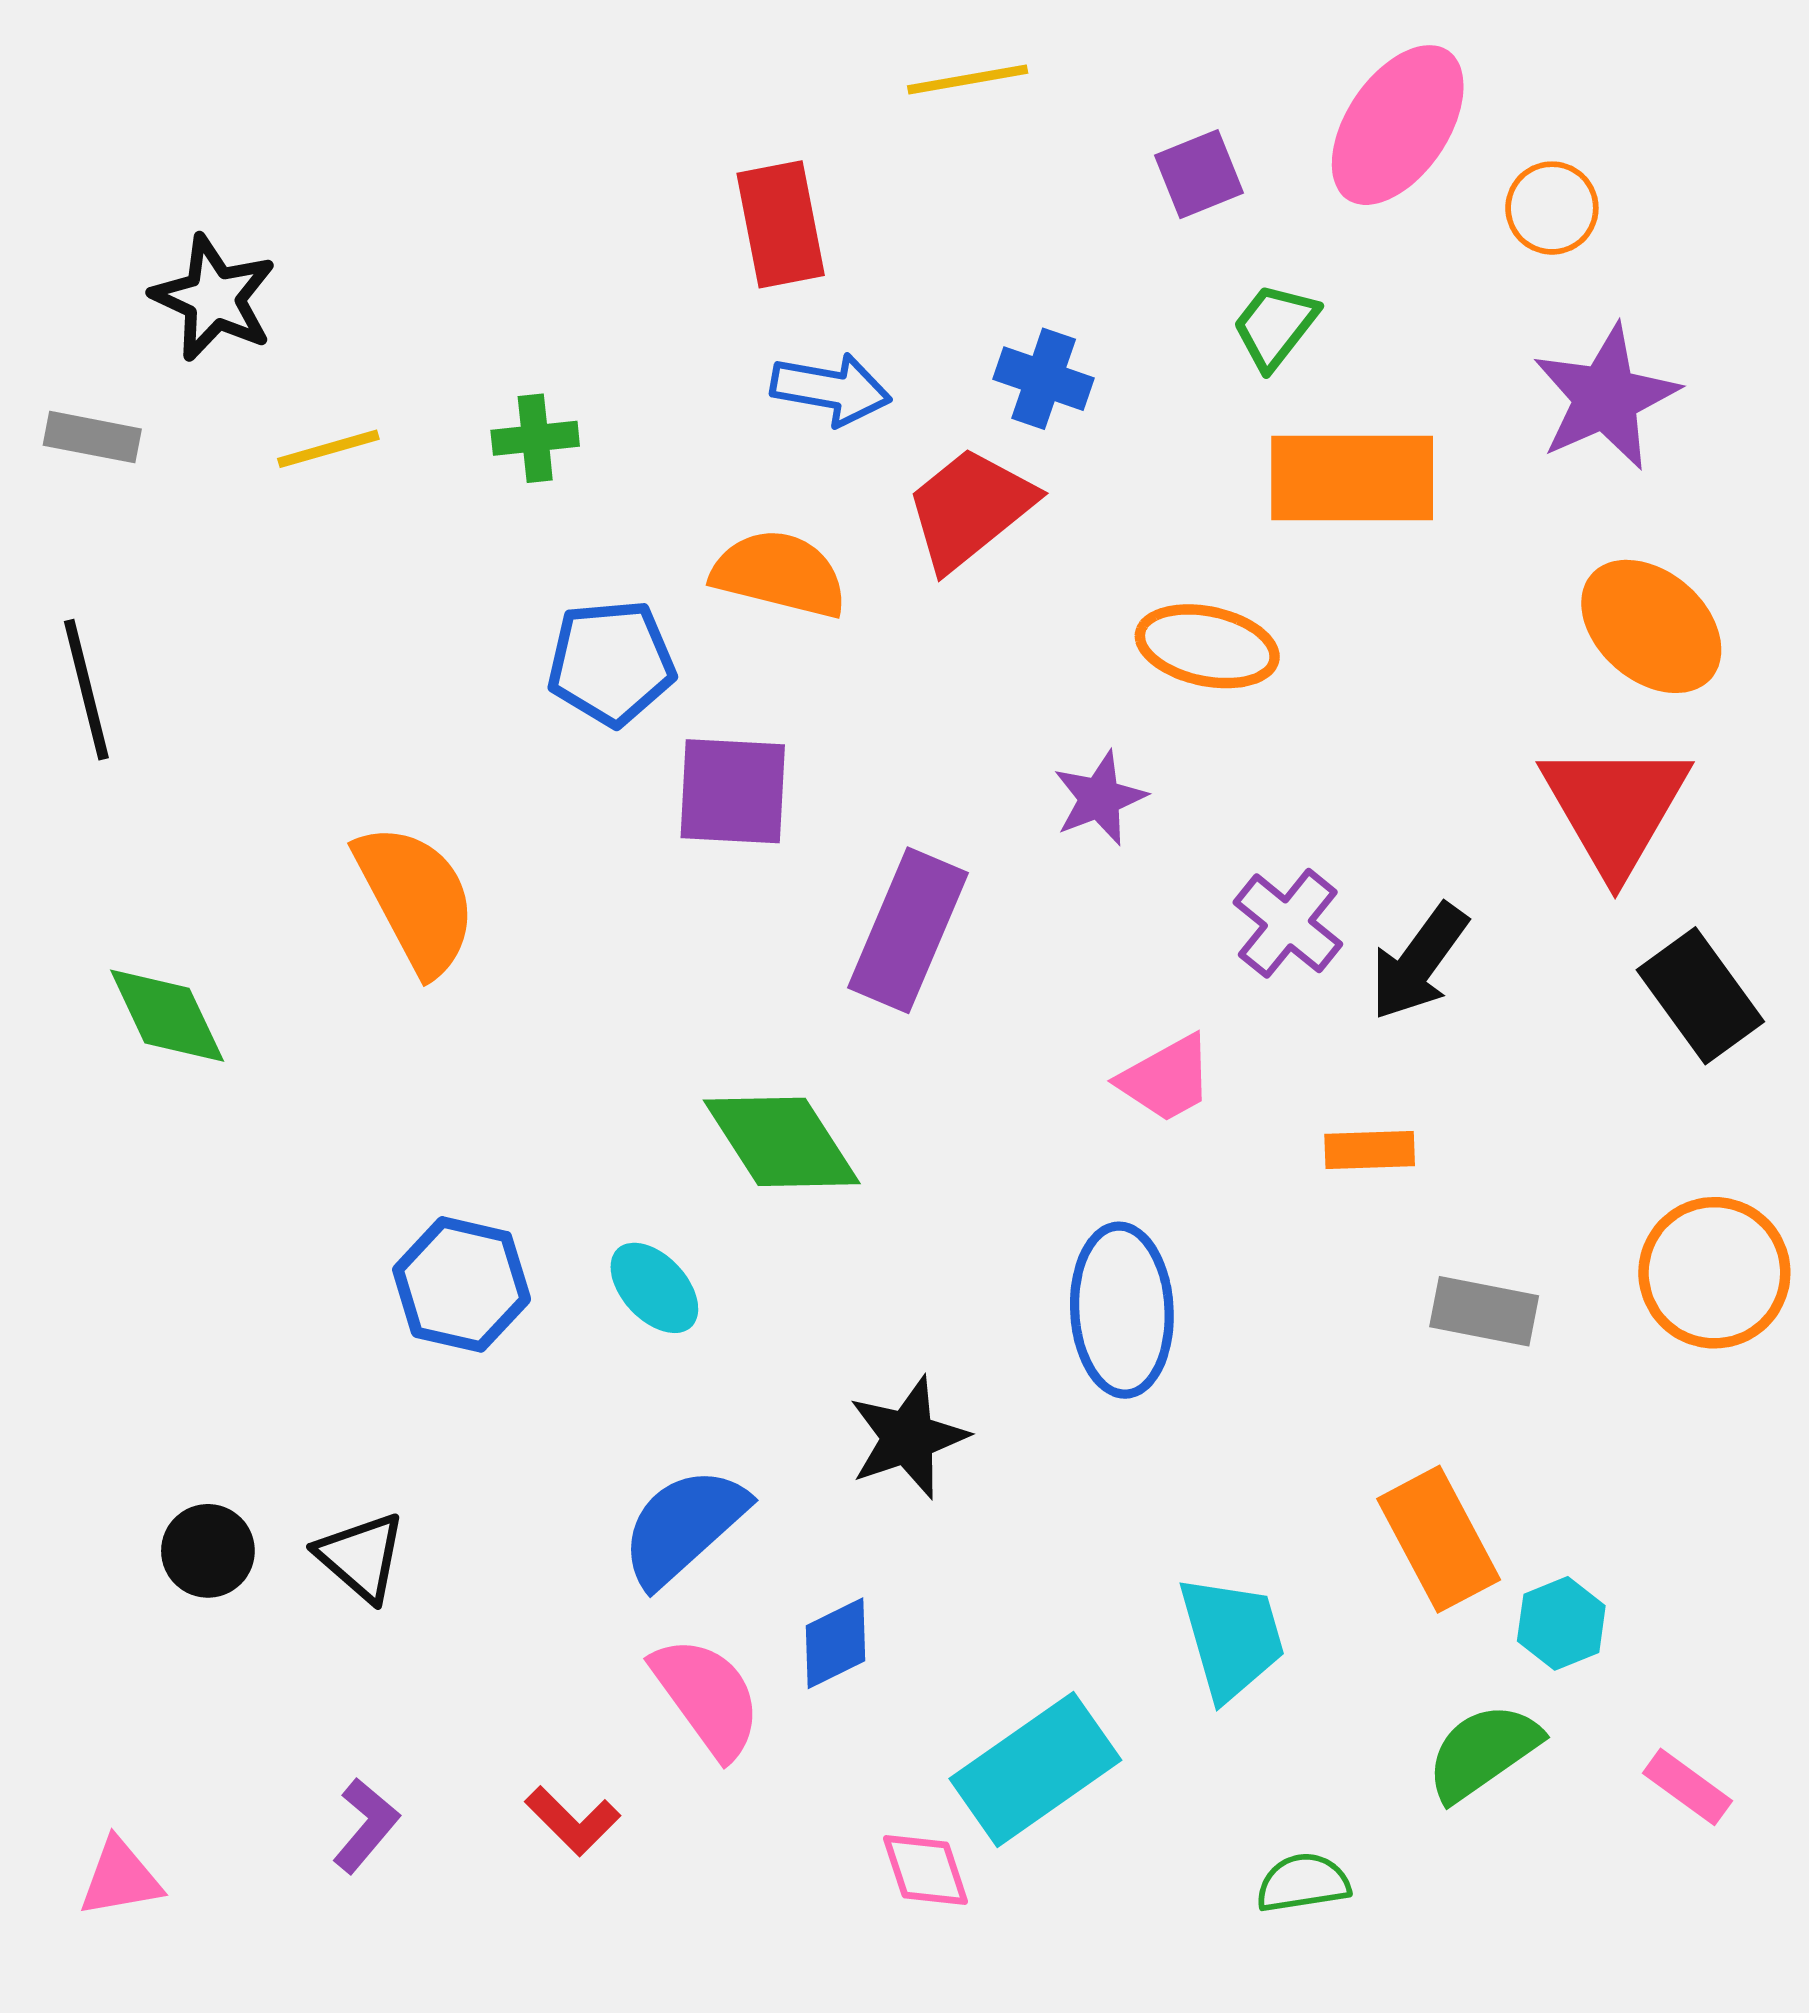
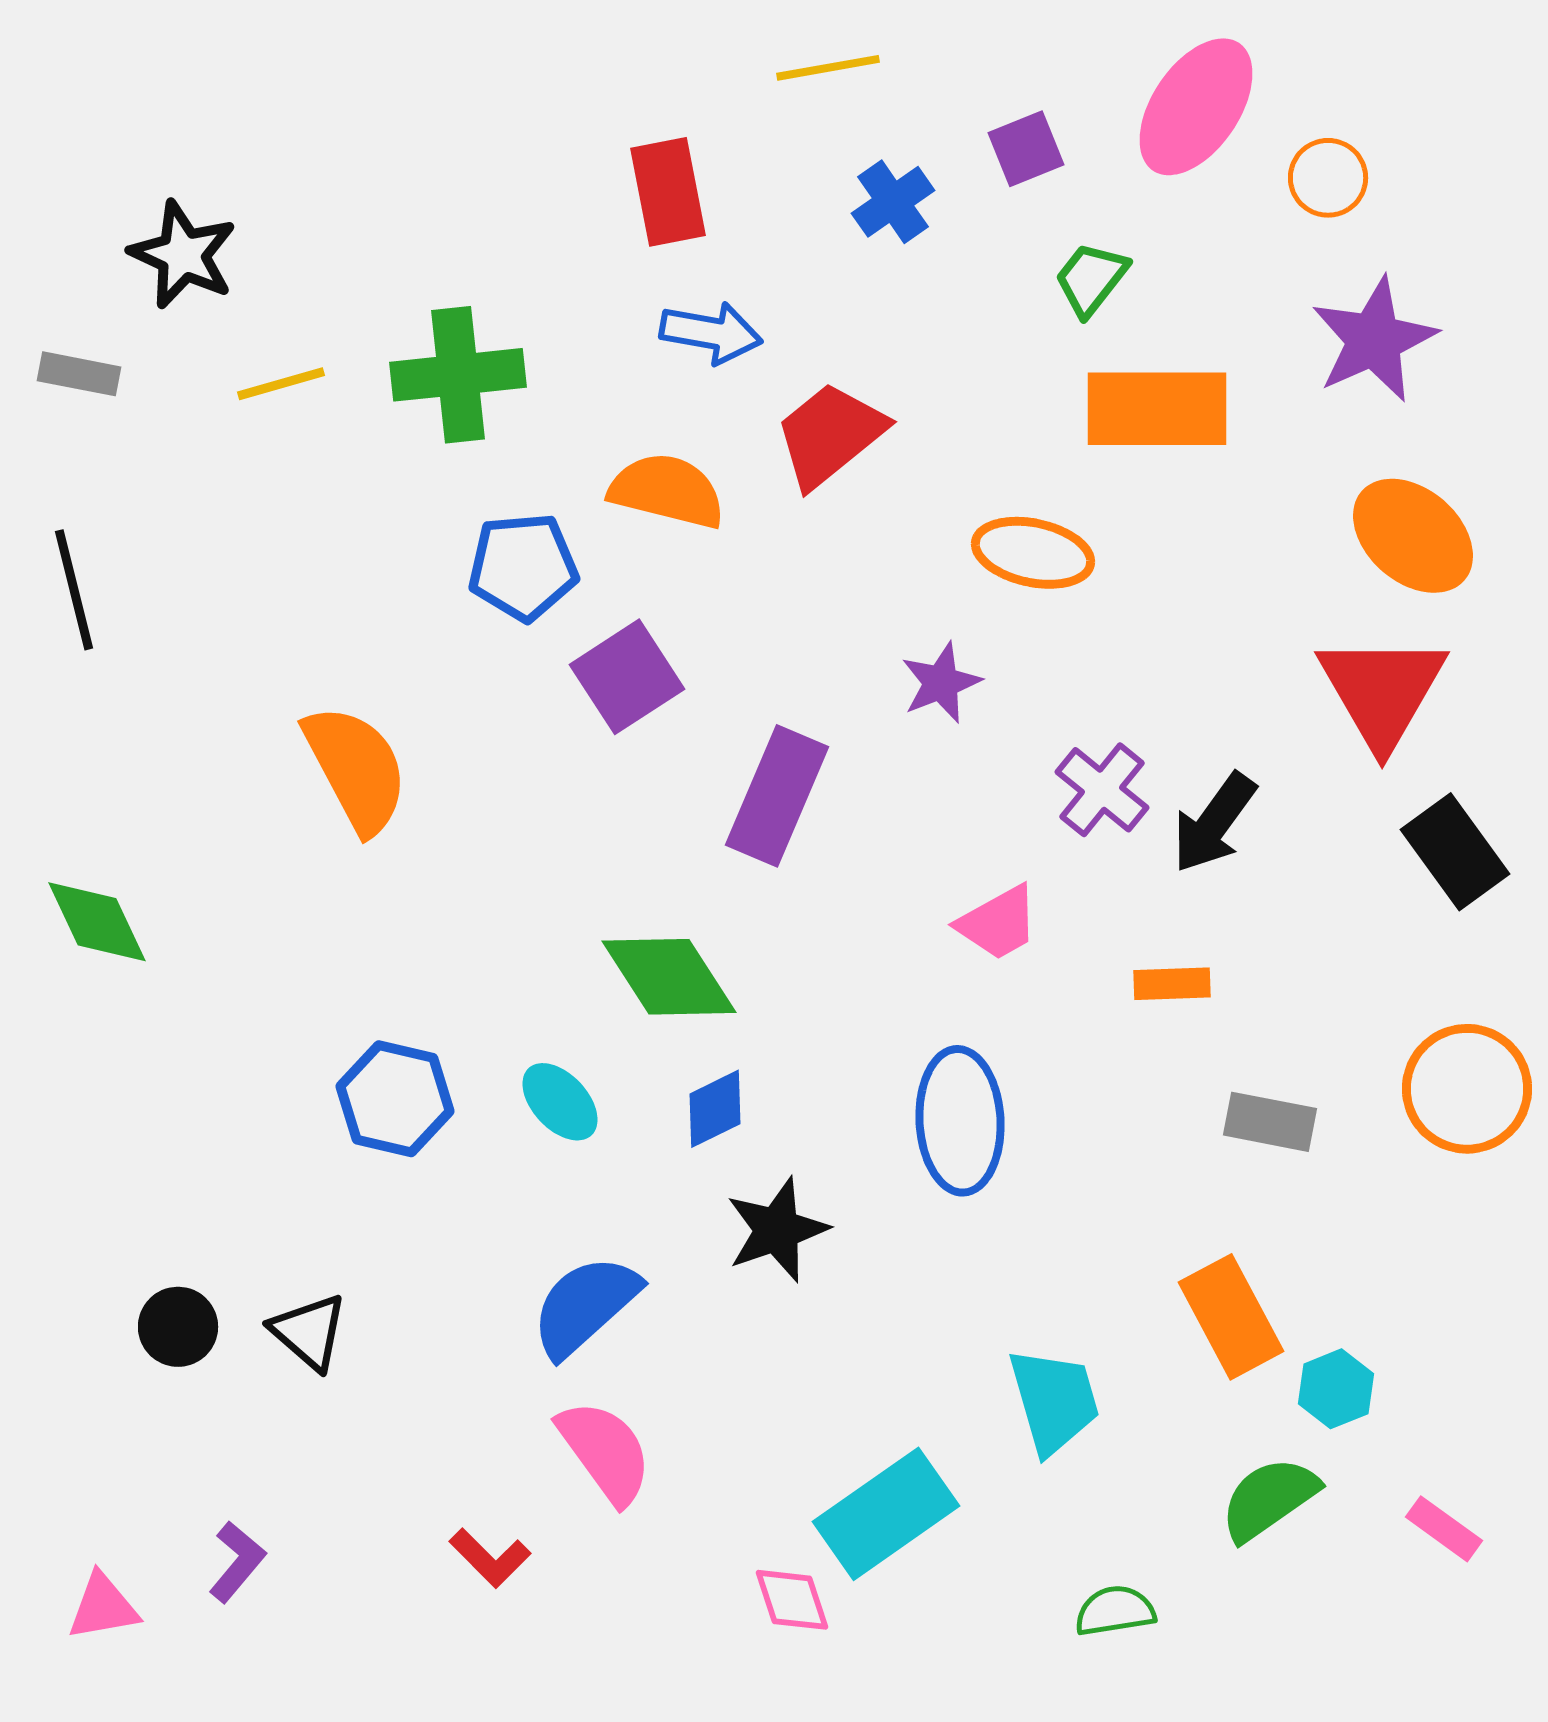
blue cross: (1044, 379) -> (893, 202), moved, turned 36
green cross: (535, 438) -> (458, 375), size x1.8
purple square: (733, 791) -> (627, 677), turned -36
green diamond: (167, 1016) -> (97, 922), moved
blue diamond: (836, 1643) -> (715, 1109), moved
purple L-shape: (366, 1826) -> (237, 1562), moved

